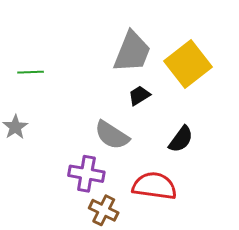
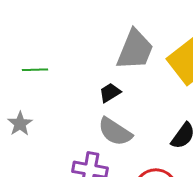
black trapezoid: (139, 95) -> (110, 93), moved

